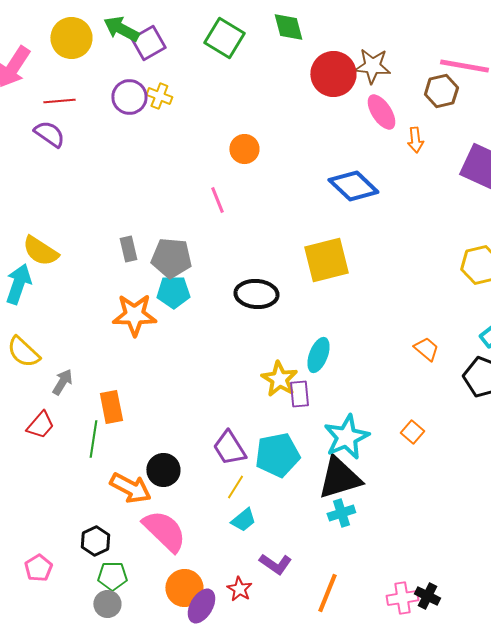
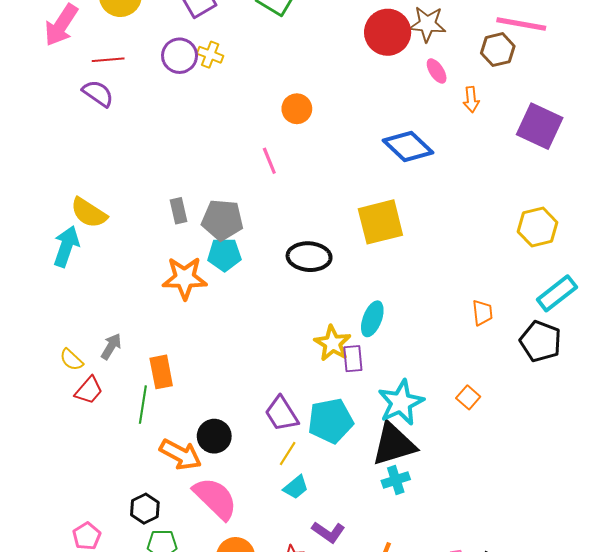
pink ellipse: (381, 112) -> (437, 71), size x0.7
orange trapezoid: (426, 349) -> (482, 313), turned 44
yellow semicircle: (23, 352) -> (71, 360), moved, size x0.7

